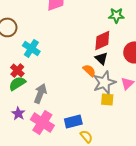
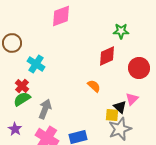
black triangle: (101, 58) -> (120, 107), moved
gray star: (104, 82) -> (120, 129), moved
purple star: (18, 113) -> (15, 129), moved

